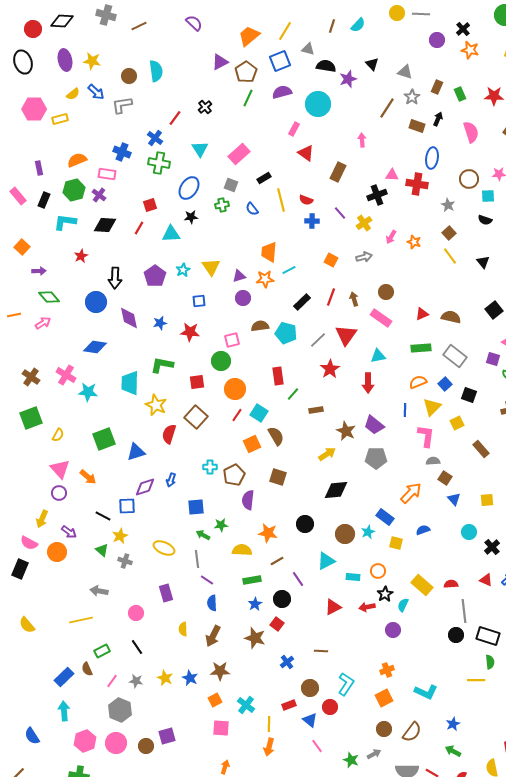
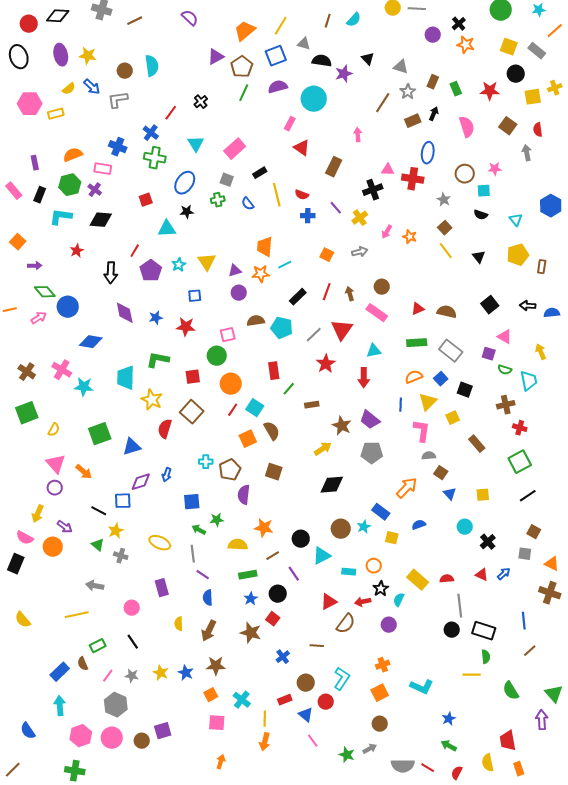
brown rectangle: (417, 126) -> (413, 121), turned -42
red line: (139, 228) -> (135, 251), moved
blue circle: (96, 302) -> (68, 307), moved
black circle: (305, 524) -> (301, 539), moved
brown semicircle: (412, 732) -> (346, 624), moved

